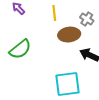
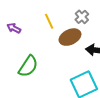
gray cross: (87, 19) -> (82, 17), turned 32

